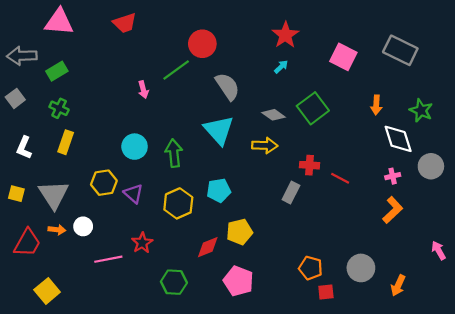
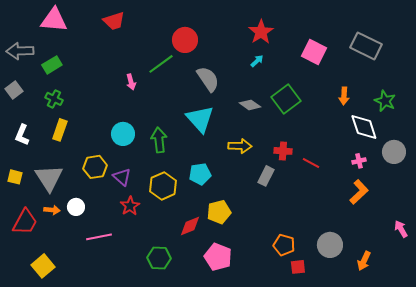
yellow arrow: (265, 145) -> (240, 146), moved
red star: (142, 243) -> (130, 206), moved

